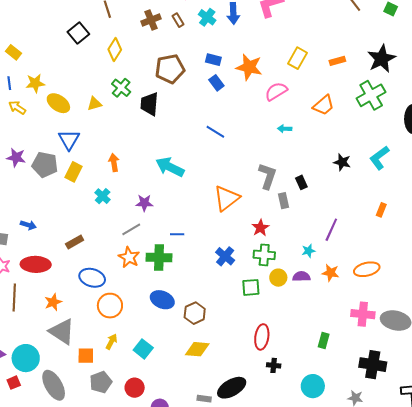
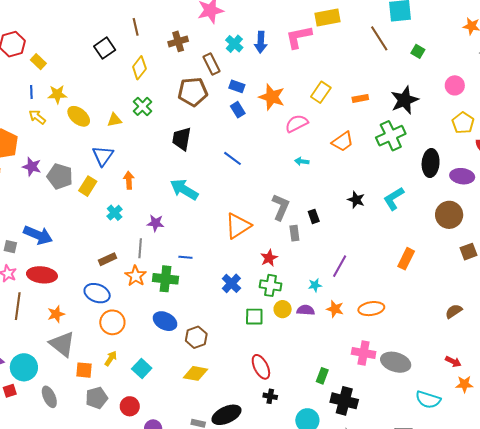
brown rectangle: (178, 20) -> (212, 64), moved, size x1.5
black trapezoid: (149, 104) -> (182, 139), moved
blue triangle: (69, 140) -> (103, 156), moved
orange rectangle: (381, 210) -> (406, 259), moved, size x1.5
blue arrow: (28, 225) -> (38, 235), size x1.8
gray line: (131, 229) -> (140, 248), turned -60
brown rectangle: (75, 242) -> (108, 259), moved
red ellipse: (262, 337) -> (261, 367), turned -40
black cross: (373, 365) -> (344, 401), moved
gray ellipse: (54, 385) -> (49, 397), size x0.7

